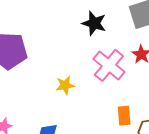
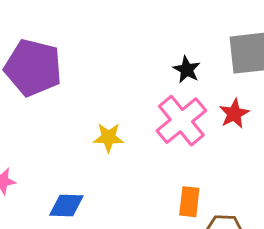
black star: (94, 23) -> (187, 70), moved, size x0.7

